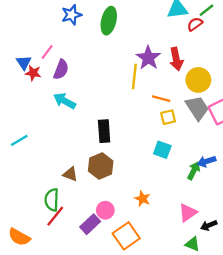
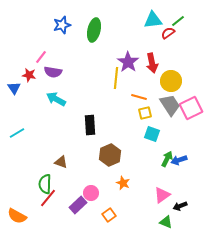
blue triangle: (24, 63) -> (14, 88), moved
purple semicircle: (61, 69) -> (53, 72), turned 78
cyan square: (162, 150) -> (152, 134), moved
blue arrow: (206, 161) -> (179, 160), moved
brown hexagon: (101, 166) -> (110, 155), moved
orange square: (126, 236) -> (109, 215), size x0.6

